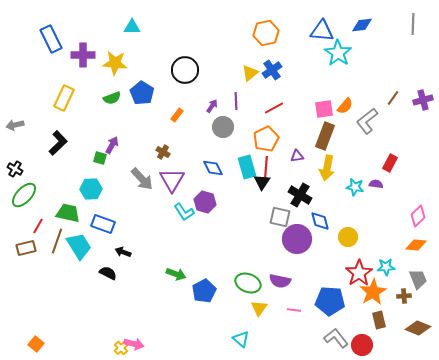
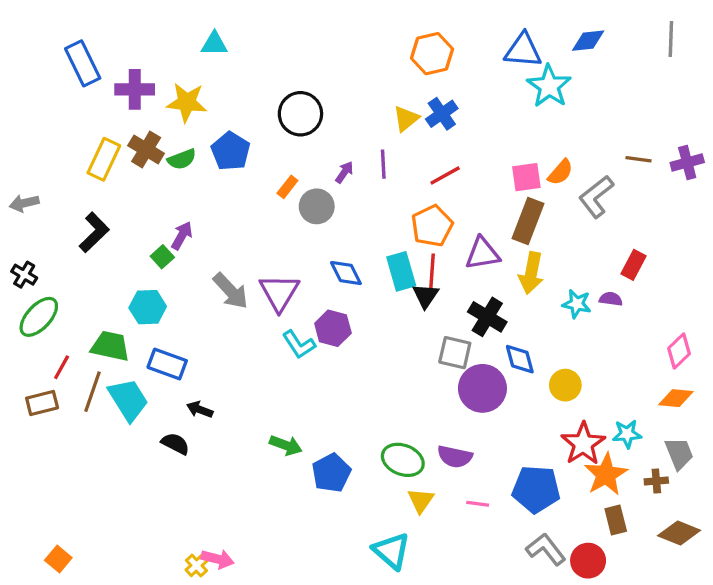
brown line: (393, 98) -> (638, 159), turned 63
gray circle: (223, 127) -> (317, 206), moved
brown cross: (163, 152) -> (146, 150), moved, size x1.5
purple triangle: (297, 156) -> (482, 254), size x1.6
green square: (100, 158) -> (162, 257), turned 32
cyan triangle: (241, 339) -> (391, 551), size x1.4

